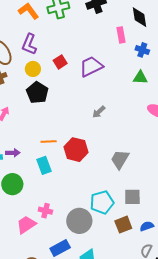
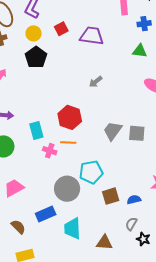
blue cross: (142, 50) -> (144, 24), turned -32
purple trapezoid: (91, 67) -> (92, 36), turned 30
orange line: (49, 141) -> (68, 143), moved
gray square: (132, 197) -> (137, 133), moved
pink cross: (45, 211) -> (50, 151), moved

